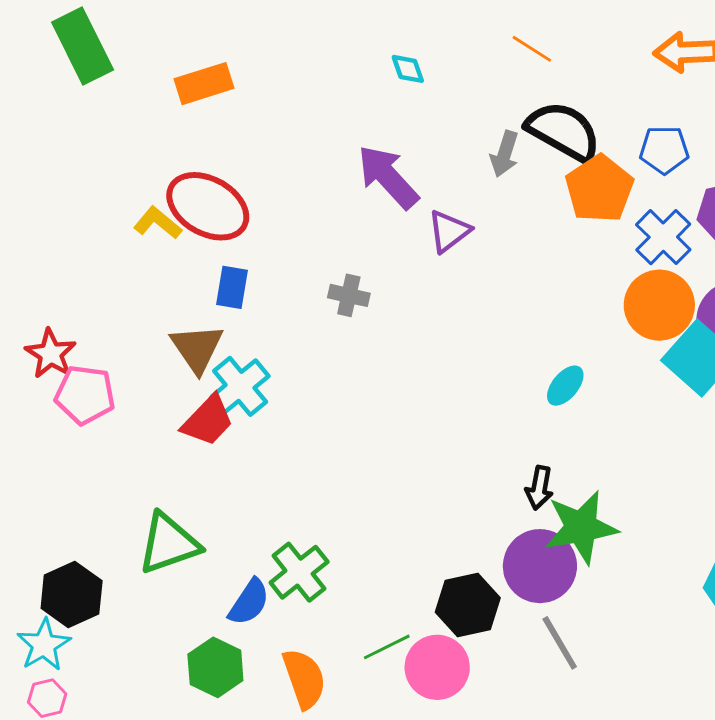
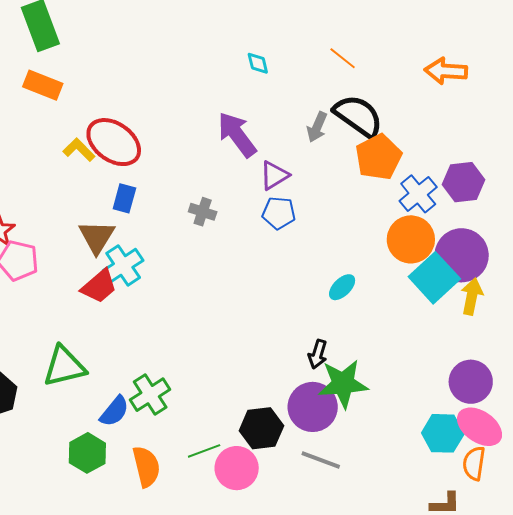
orange rectangle: (204, 84) -> (43, 85), moved, turned 33
blue pentagon: (664, 150) -> (279, 213), moved
gray line: (560, 643) -> (321, 460), turned -45

